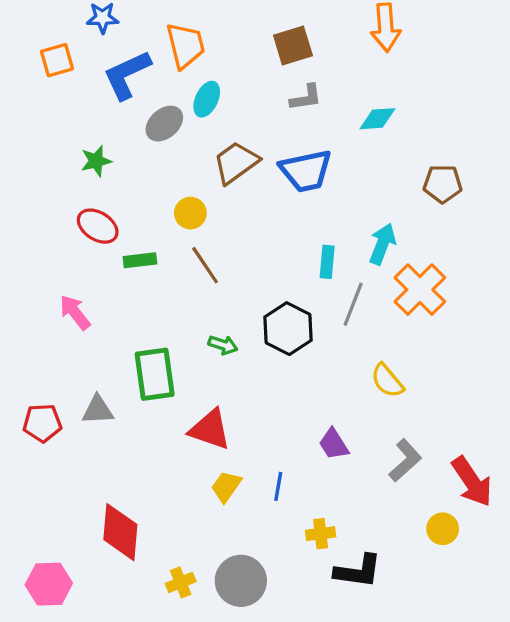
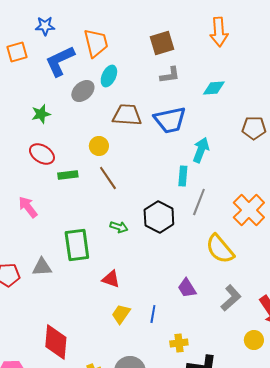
brown trapezoid: (236, 163) -> (127, 115), turned 40
cyan arrow: (382, 244) -> (201, 150), moved
orange cross: (420, 290) -> (249, 210), moved
yellow semicircle: (387, 381) -> (220, 249), size x1.4
red triangle: (210, 429) -> (111, 279), size x0.7

